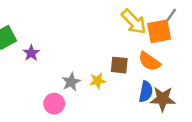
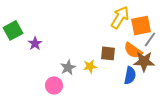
gray line: (170, 17) -> (150, 39), moved
yellow arrow: (134, 22) -> (120, 17), turned -105
brown star: (163, 99) -> (144, 61), moved

